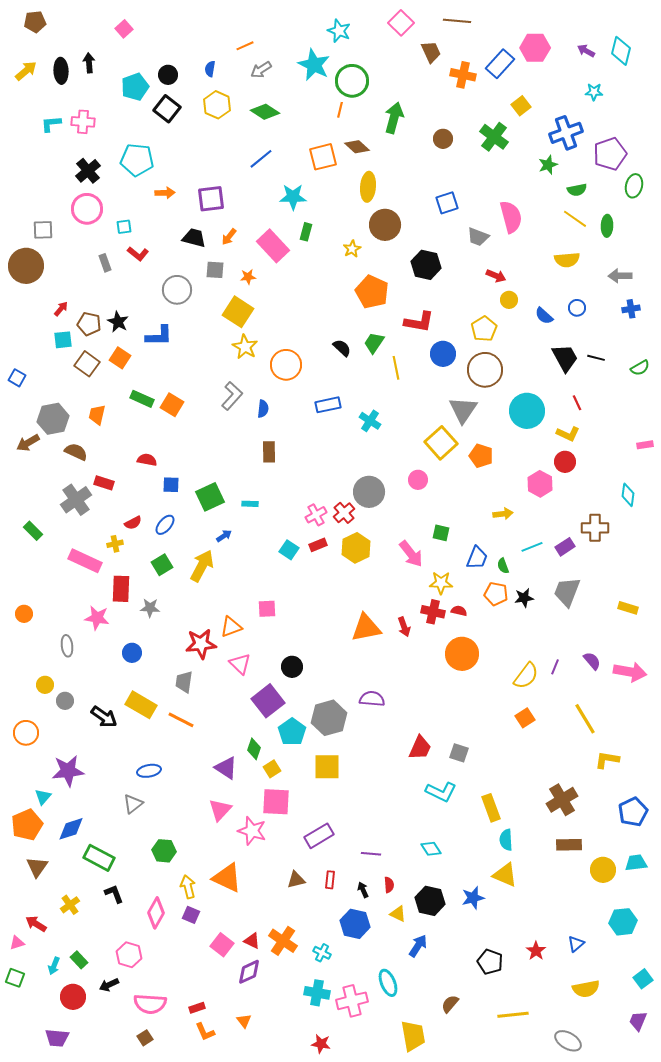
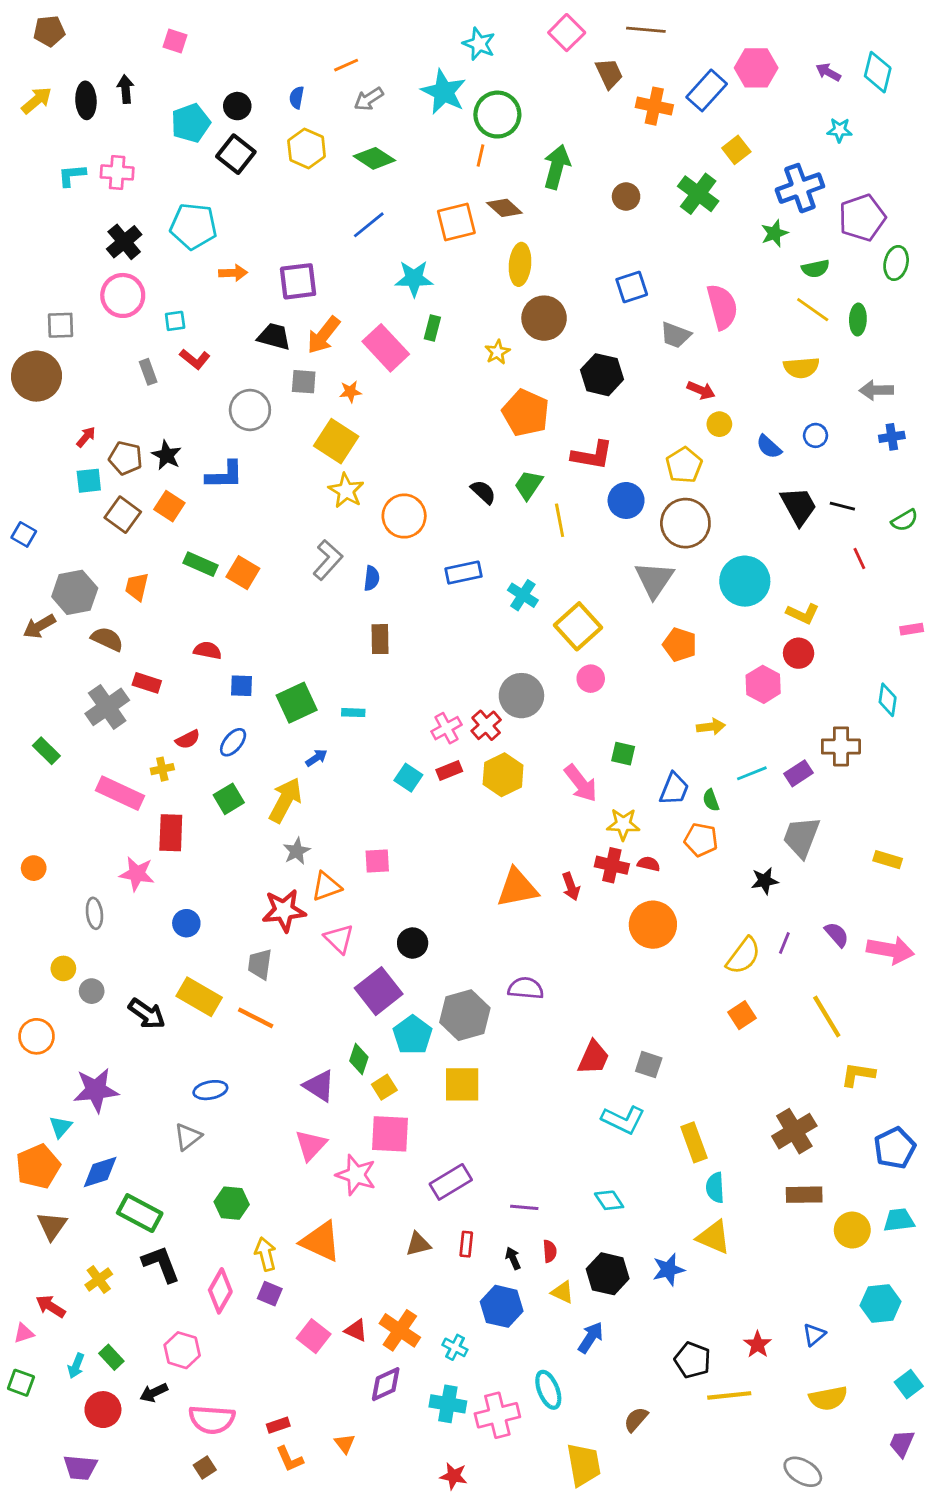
pink square: (124, 29) -> (175, 41), turned -30
orange arrow: (229, 237) -> (323, 335), size x1.6
red line: (577, 403) -> (859, 558), moved
yellow square: (441, 443) -> (578, 626), moved
black star: (524, 598) -> (765, 881), moved
gray star: (150, 608) -> (297, 851), moved, turned -30
black L-shape: (114, 894) -> (161, 1264), size x1.4
purple diamond: (249, 972) -> (386, 1384), moved
yellow line: (513, 1015) -> (729, 1395), moved

